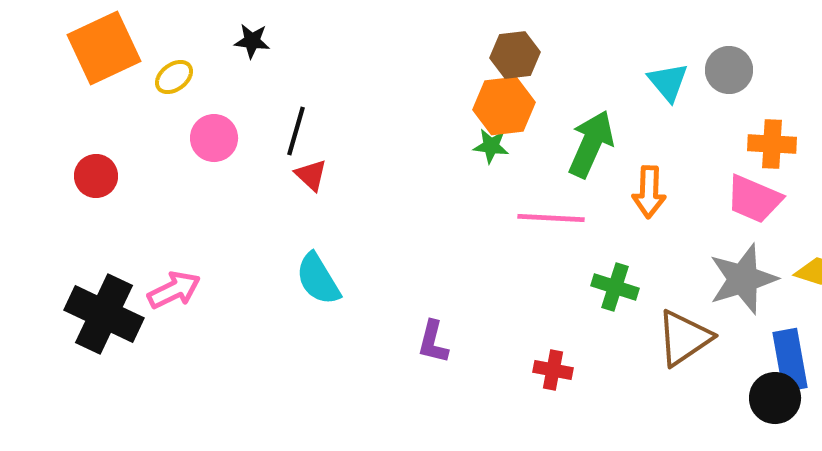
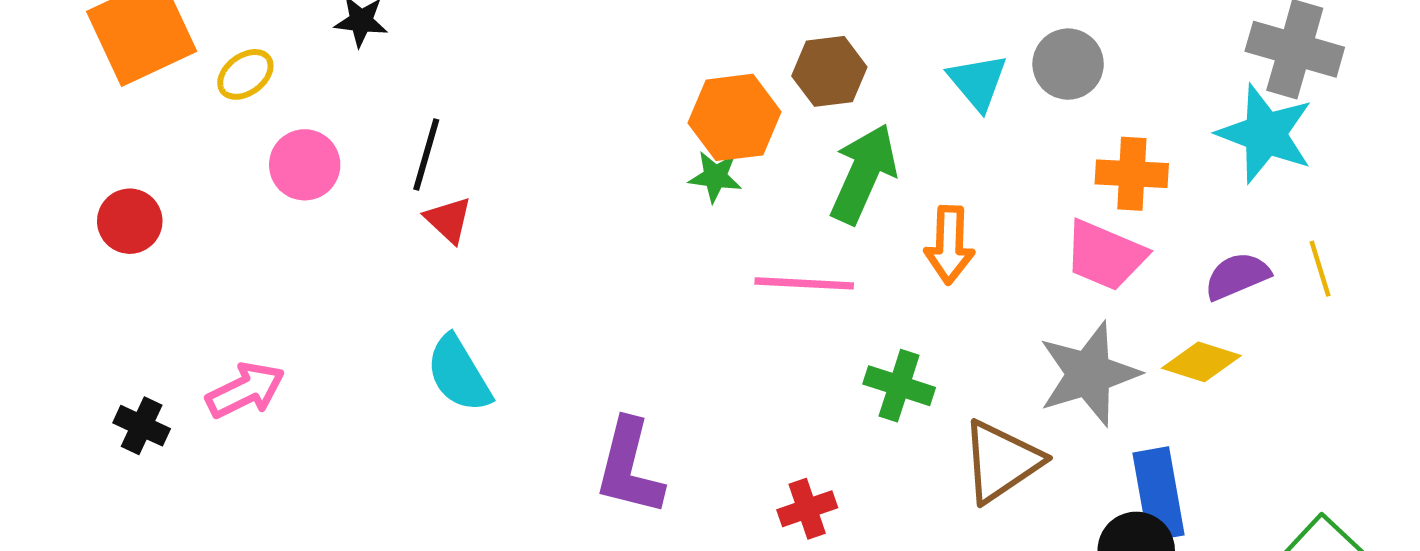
brown hexagon: (515, 55) -> (829, 71), moved
black cross: (104, 314) -> (142, 426), size x0.5
purple L-shape: (433, 342) -> (629, 467), size x1.5
red cross: (553, 370) -> (807, 509), turned -30

